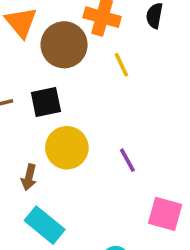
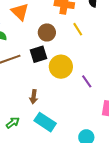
brown circle: (64, 45) -> (47, 32), moved, size x0.7
yellow circle: (67, 148) -> (61, 67), moved

